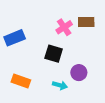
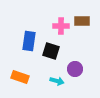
pink cross: (64, 27) -> (61, 26), turned 35
blue rectangle: (15, 38) -> (29, 41), moved, turned -60

